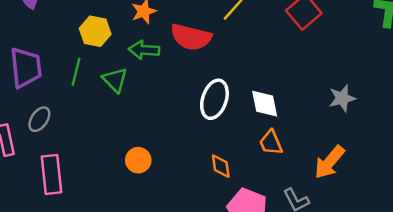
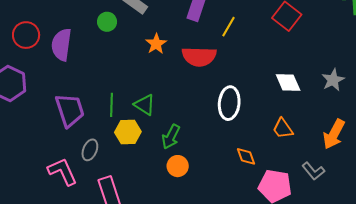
yellow hexagon: (95, 31) -> (128, 132), moved
green arrow: (144, 50) -> (171, 137), moved, turned -55
white diamond: (265, 104) -> (288, 83), moved

